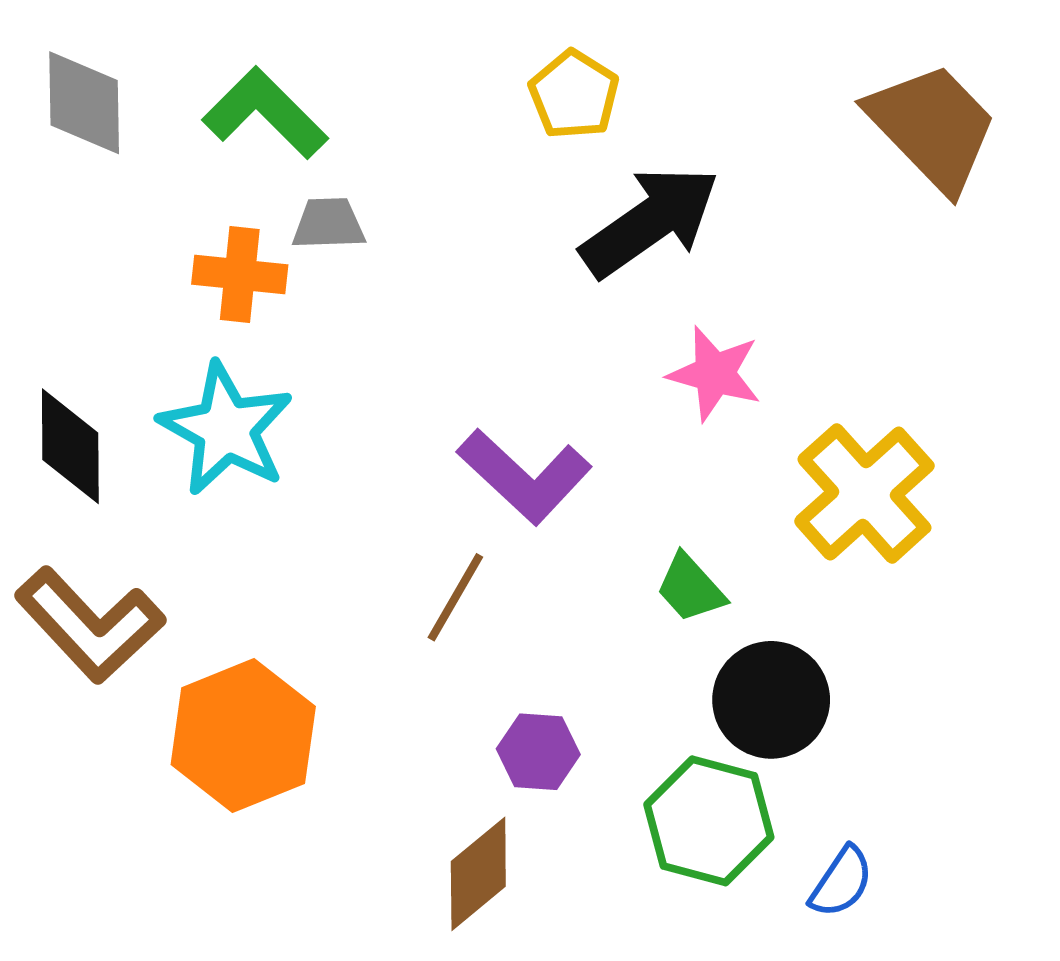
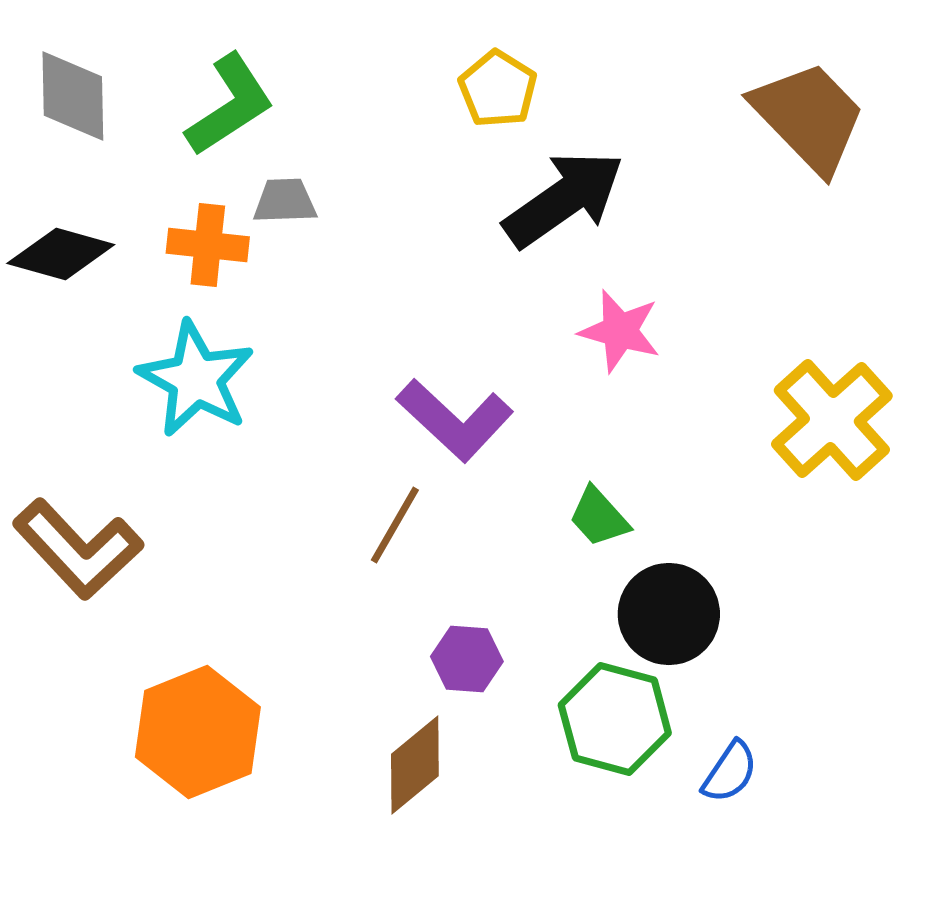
green L-shape: (265, 113) -> (230, 105), turned 102
black diamond: (70, 446) -> (61, 254), moved, turned -74
yellow cross: (864, 494) -> (832, 420), moved
orange hexagon: (243, 736) -> (198, 732), moved

